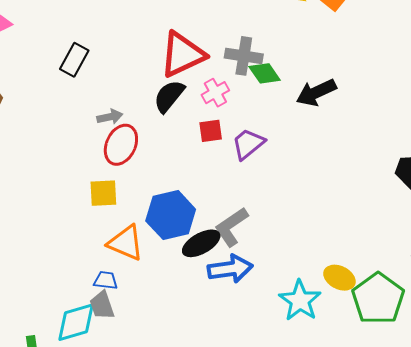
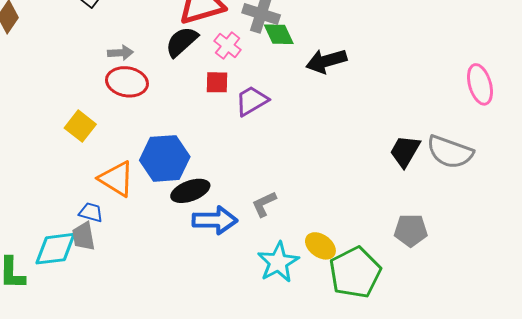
pink cross: (215, 93) -> (228, 45), turned -32
red ellipse: (121, 145) -> (127, 82), turned 66
yellow square: (103, 193) -> (80, 126), moved, turned 32
gray L-shape: (231, 227) -> (264, 204), moved, size x0.7

